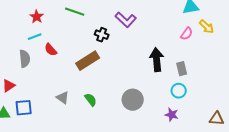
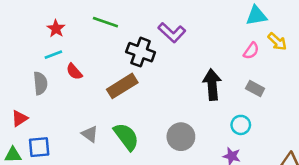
black cross: (102, 35) -> (141, 52), size x1.5
gray rectangle: (182, 69) -> (255, 88), moved, turned -48
green semicircle: (91, 100) -> (126, 137), size x1.6

